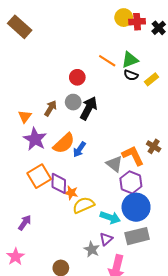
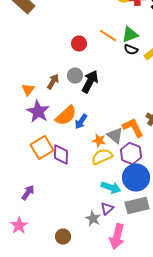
red circle: (77, 77) -> (79, 44), moved
orange star: (71, 193) -> (99, 141), moved
yellow semicircle: (83, 205) -> (102, 157), moved

